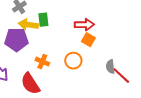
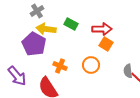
green rectangle: (43, 20) -> (71, 24), moved, turned -56
purple pentagon: (16, 40) -> (34, 44), turned 30

